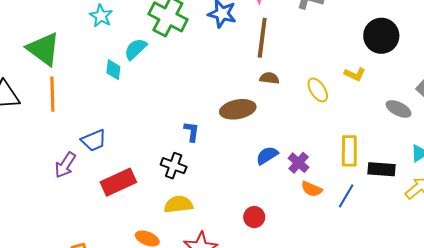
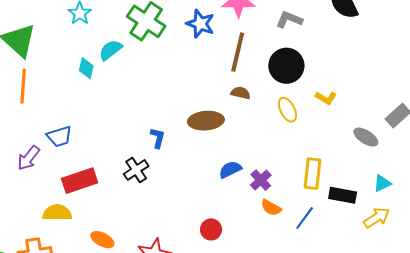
black circle: (381, 36) -> (286, 66), moved
black cross: (174, 166) -> (136, 170), turned 30
yellow semicircle: (178, 204) -> (57, 213), moved

